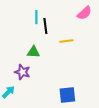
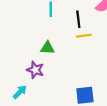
black line: (45, 26) -> (78, 19), moved

